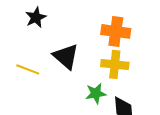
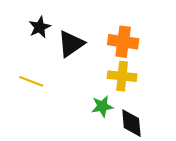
black triangle: (66, 56) -> (71, 44), moved, turned 44

